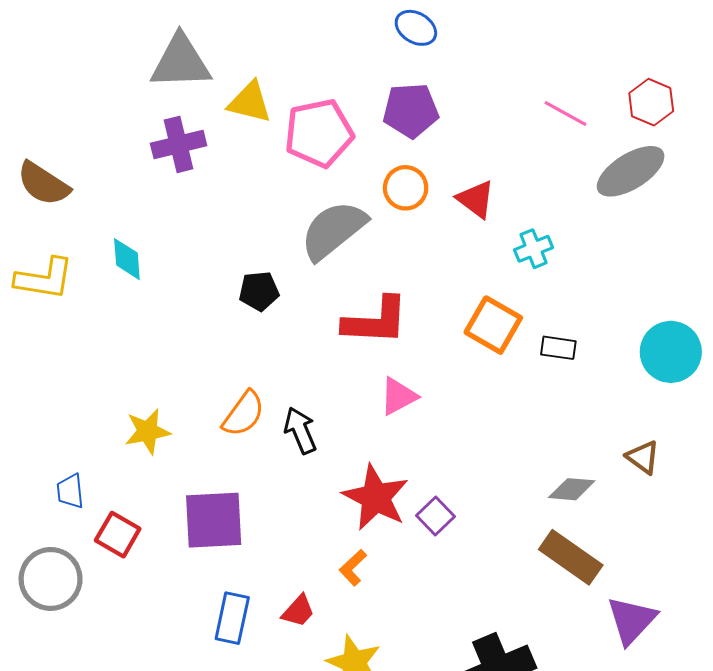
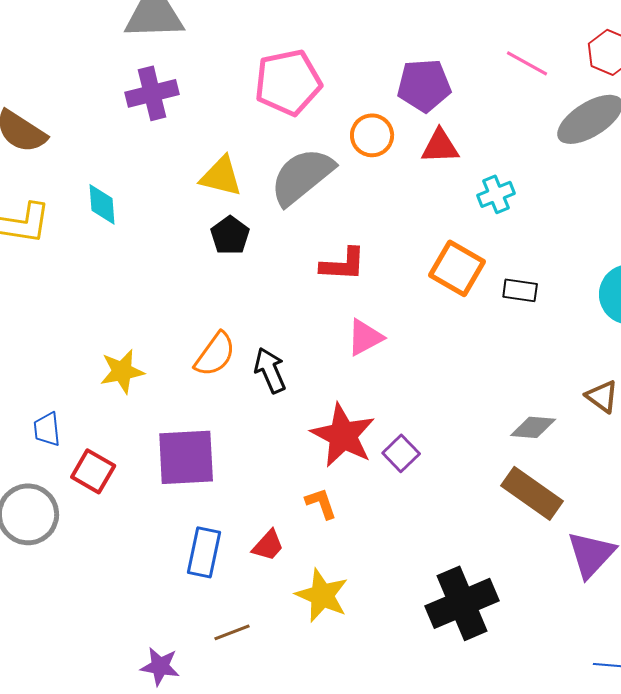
yellow triangle: (250, 102) -> (221, 176), moved
purple pentagon: (411, 110) -> (424, 85), moved
red triangle: (476, 199) -> (440, 146), turned -39
black pentagon: (259, 291) -> (230, 235), turned -30
red L-shape: (376, 321) -> (343, 264), size x0.7
orange L-shape: (353, 568) -> (321, 503), turned 114

